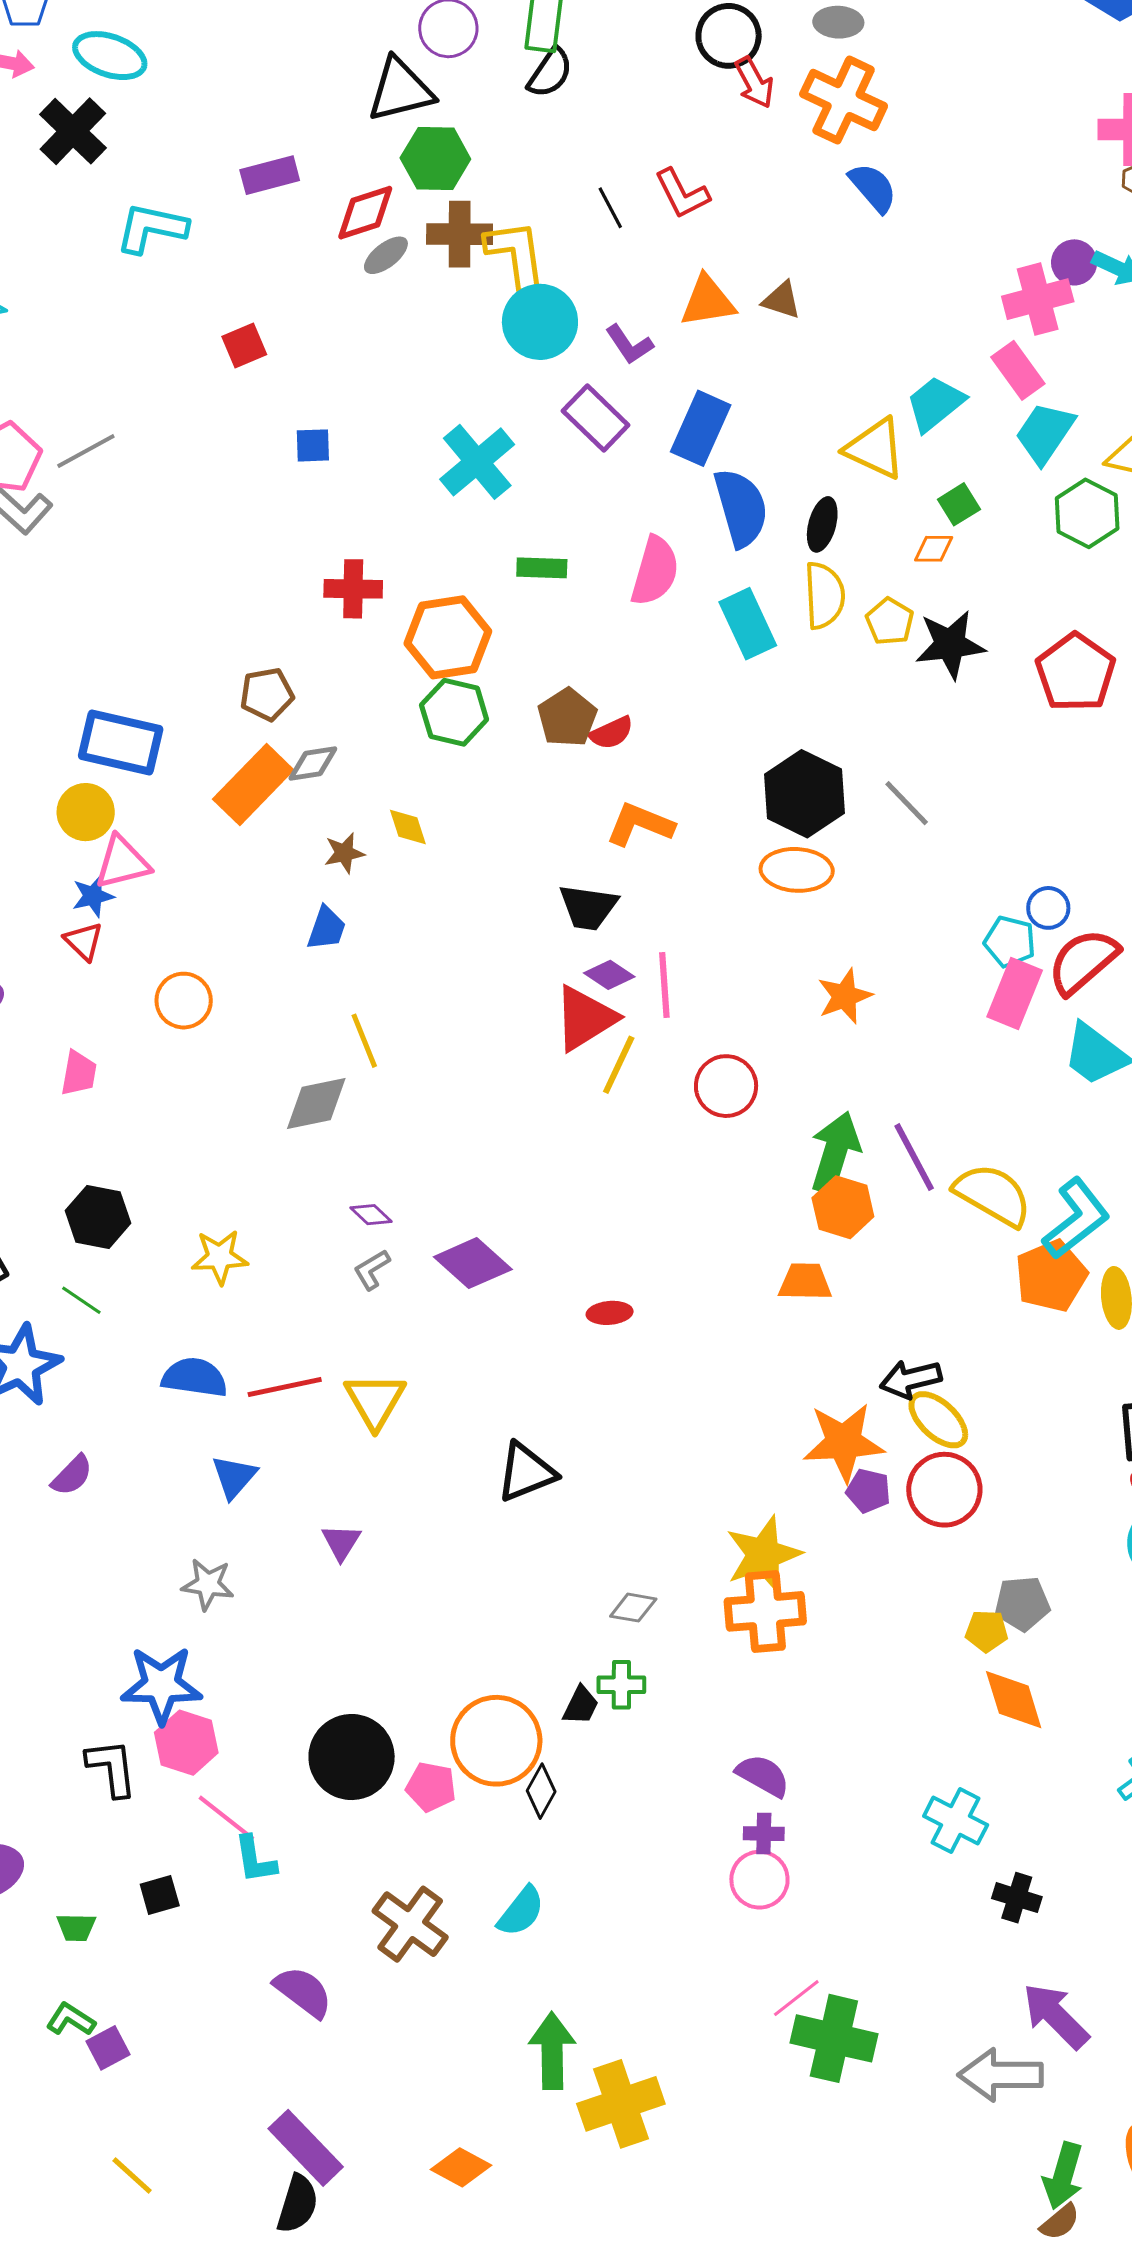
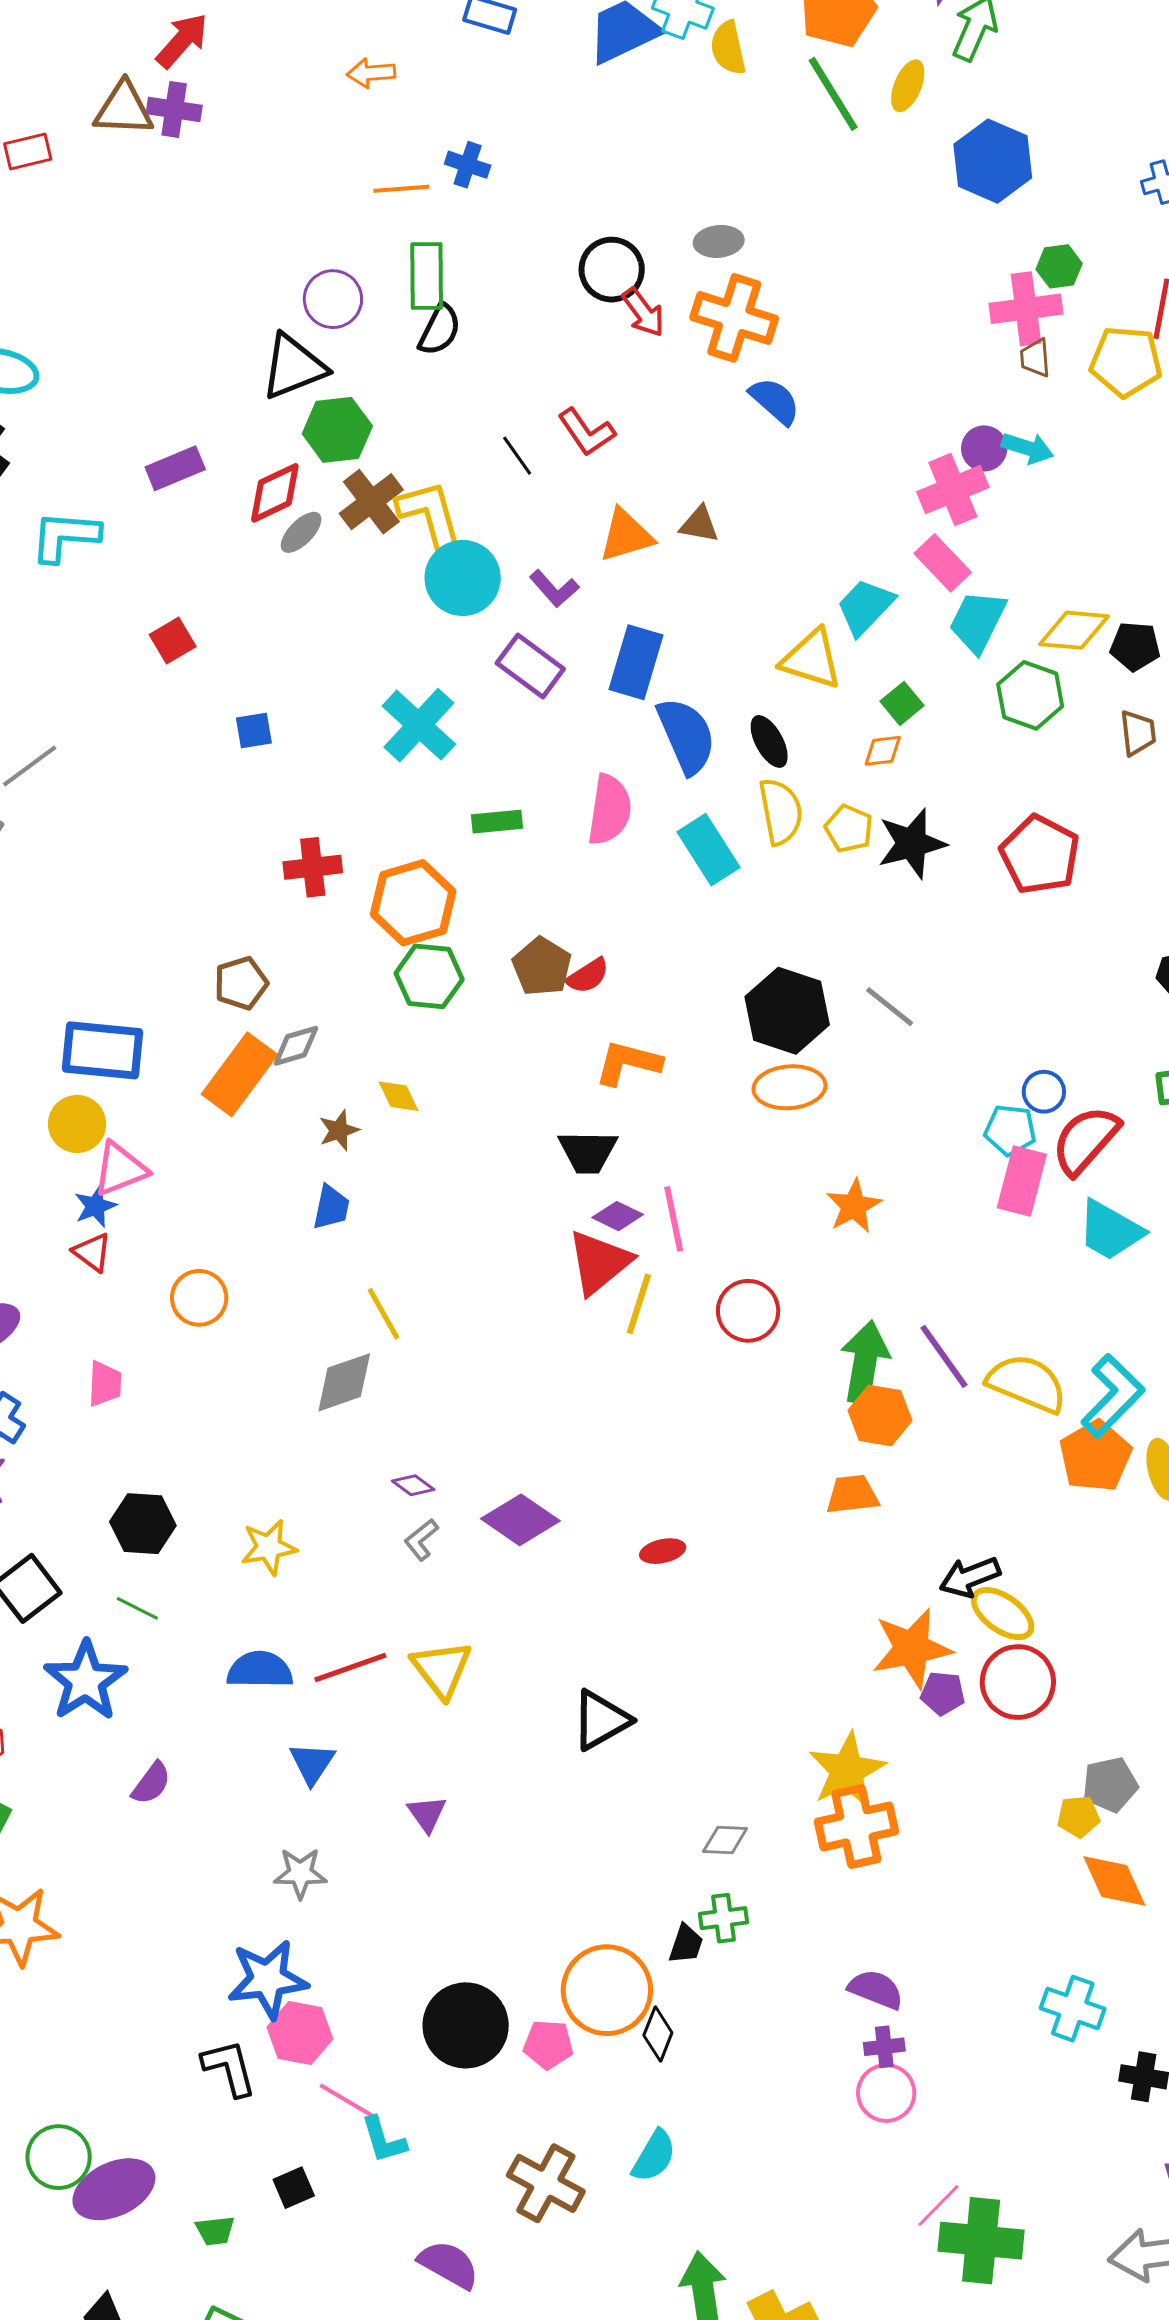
brown cross: (460, 234) -> (371, 502), turned -30
black ellipse: (822, 524) -> (769, 741), turned -36

